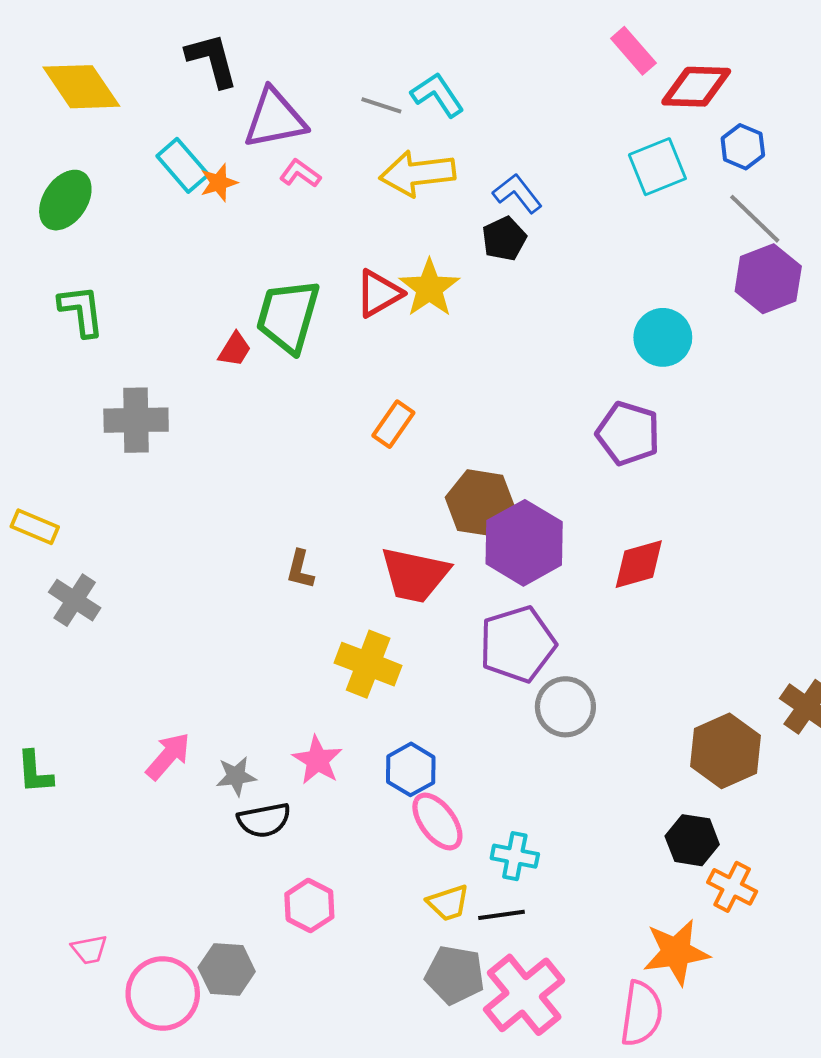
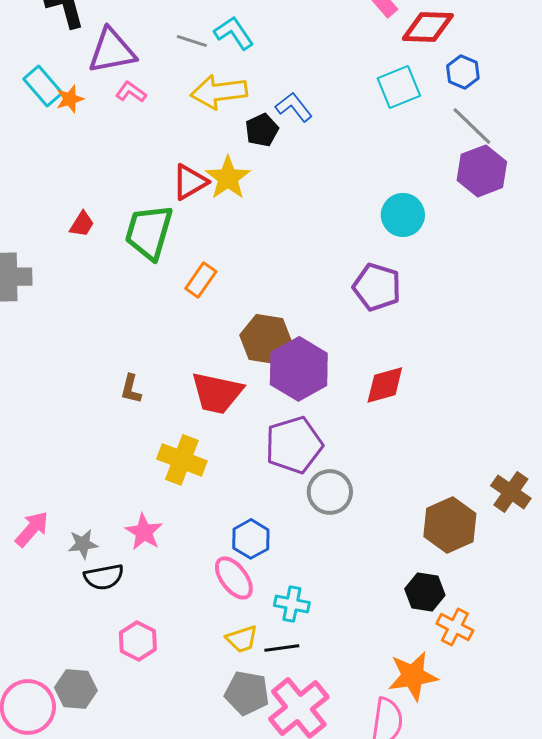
black pentagon: (504, 239) -> (262, 130), moved
green trapezoid: (288, 316) -> (149, 232), moved
blue hexagon: (411, 769) -> (251, 539), moved

